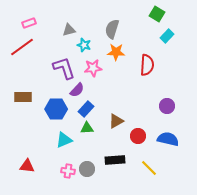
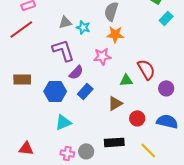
gray triangle: (69, 30) -> (65, 22), moved
red semicircle: (147, 65) -> (146, 69), moved, turned -35
pink star: (93, 68) -> (102, 56), moved
green triangle: (87, 128) -> (126, 80), moved

